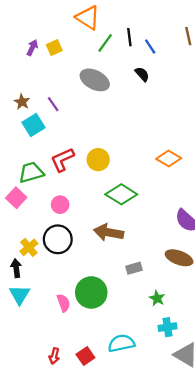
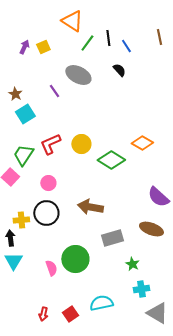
purple line: (53, 104) -> (54, 91), moved
green trapezoid: (31, 172) -> (23, 155), turned -40
green diamond: (121, 194) -> (111, 160), moved
yellow cross: (29, 247) -> (21, 220), turned 35
gray rectangle: (134, 268) -> (112, 238), size x1.5

